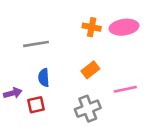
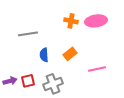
blue semicircle: (44, 78) -> (44, 55), moved
purple arrow: (13, 93) -> (10, 81), moved
gray cross: (88, 109) -> (53, 84), moved

